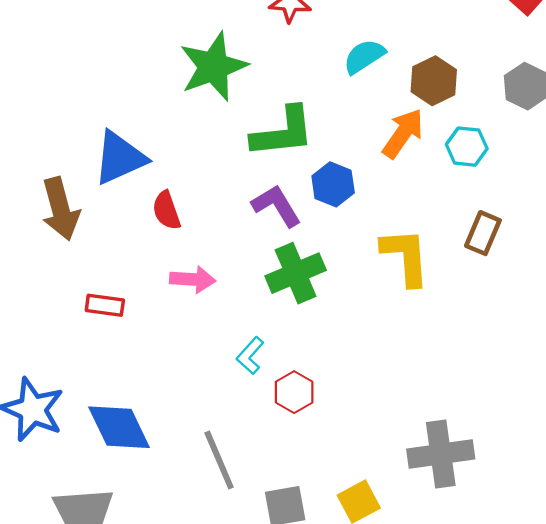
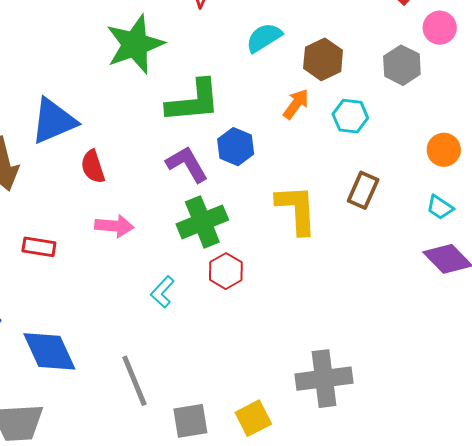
orange arrow: (403, 133) -> (296, 104), size x0.7
red hexagon: (294, 392) -> (226, 271), moved

